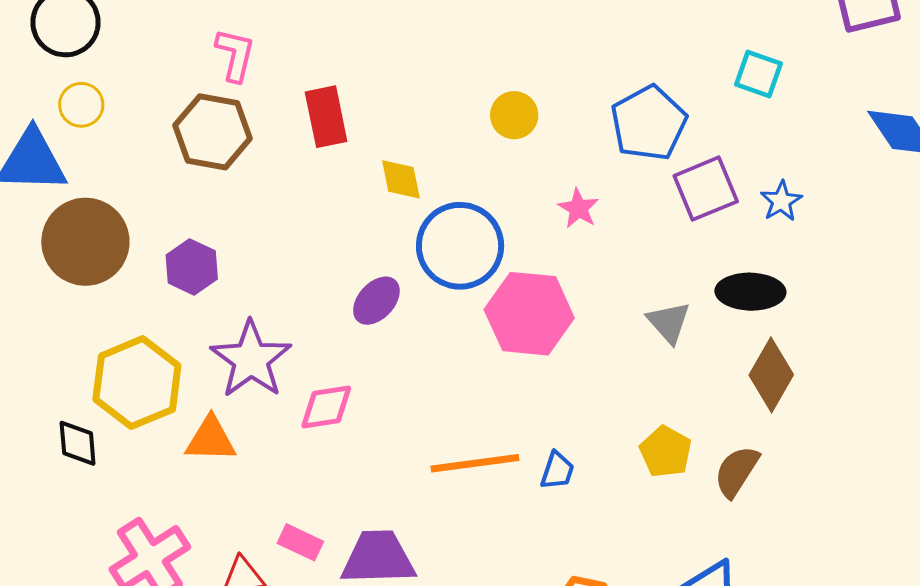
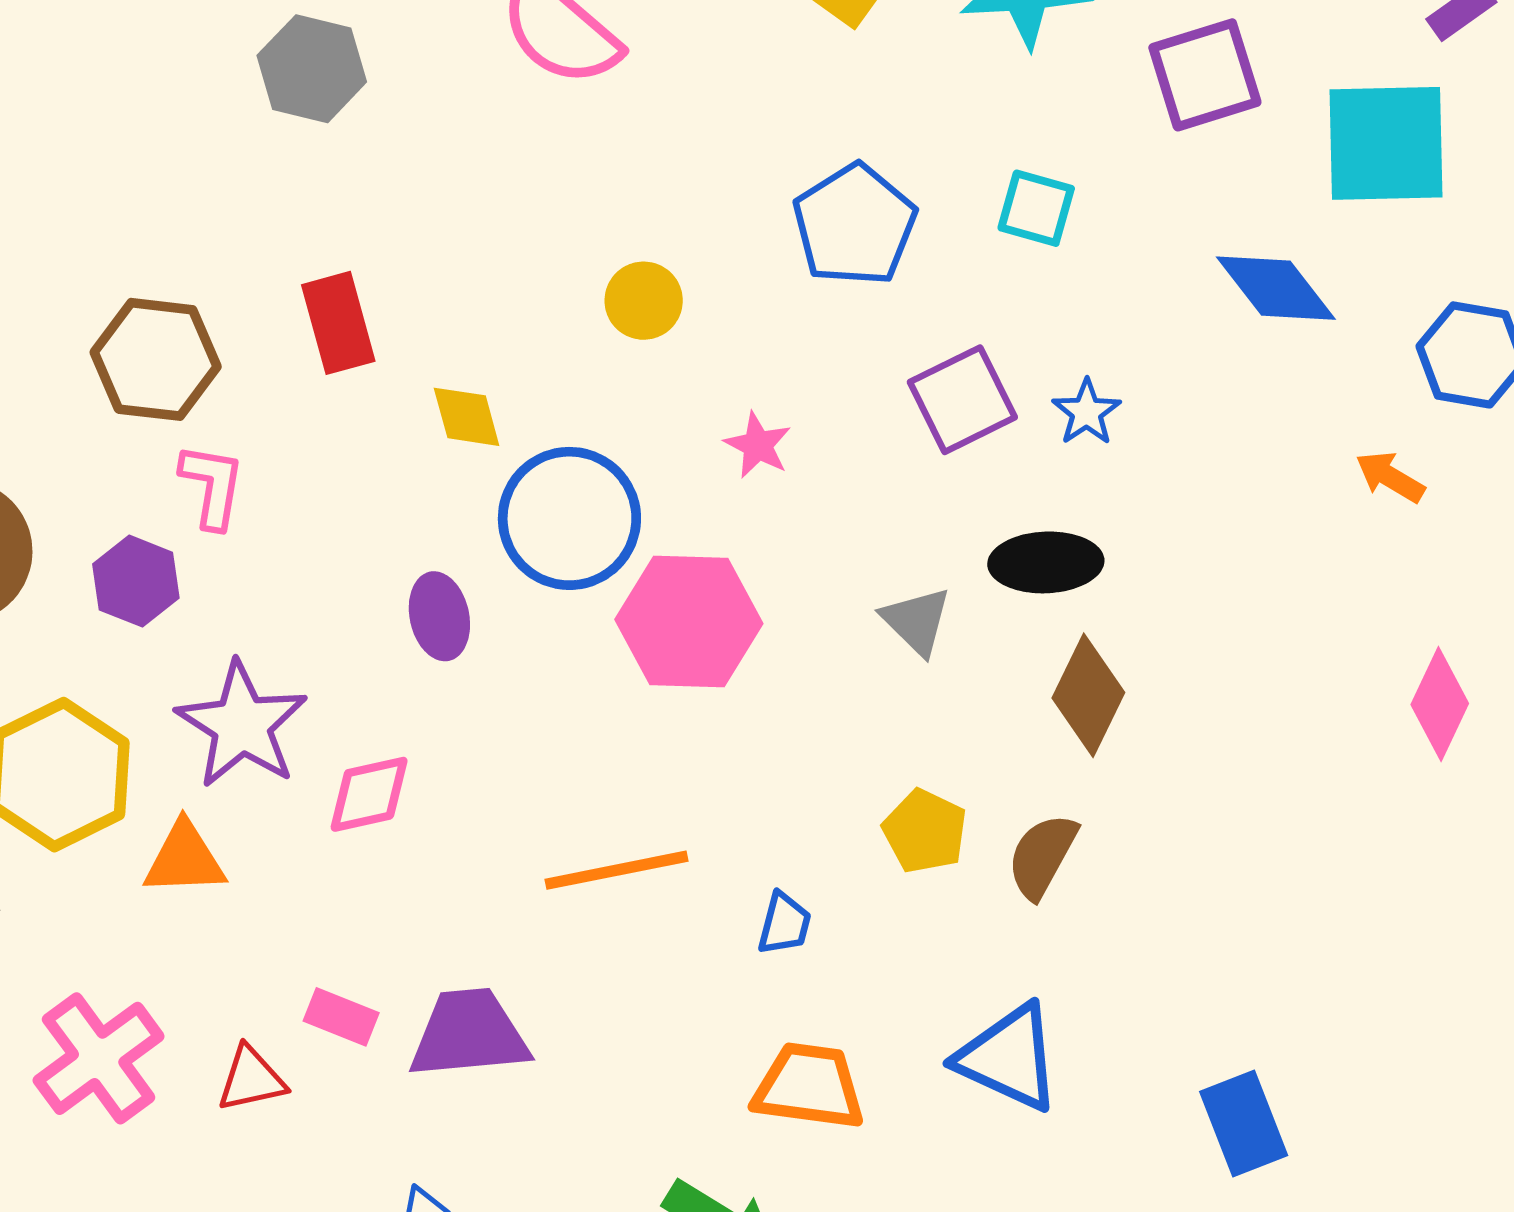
pink L-shape: (235, 55) -> (212, 486), moved
blue pentagon: (649, 123) -> (855, 225), moved
purple ellipse: (376, 301) -> (439, 616), turned -51
blue trapezoid: (557, 471) -> (784, 924), moved

